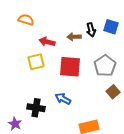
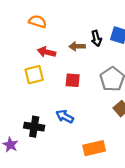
orange semicircle: (26, 20) -> (38, 21), moved
red square: (70, 67) -> (73, 80), size x0.6

